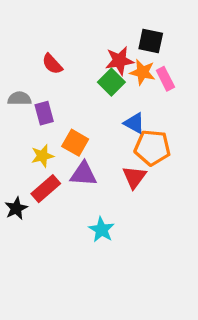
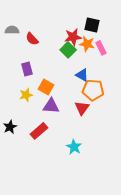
gray semicircle: (19, 98) -> (12, 30), moved
red rectangle: (46, 189) -> (39, 131), moved
cyan star: (101, 230) -> (74, 147), moved

